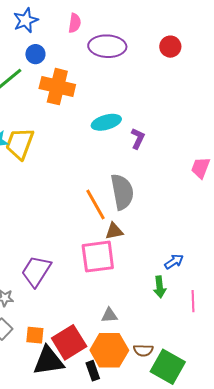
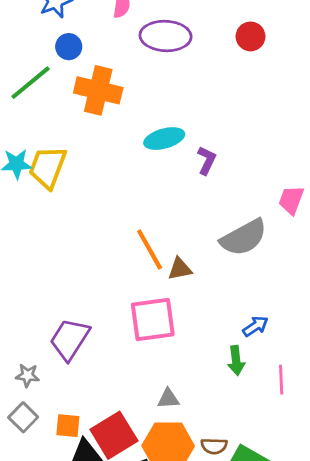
gray semicircle: (122, 192) -> (244, 238), moved, turned 72
brown triangle: (114, 231) -> (180, 269), moved

